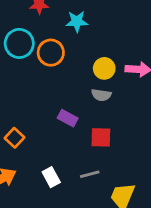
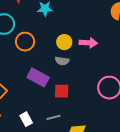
orange circle: (51, 53) -> (25, 42), moved
purple rectangle: (68, 118) -> (38, 77), size x1.5

